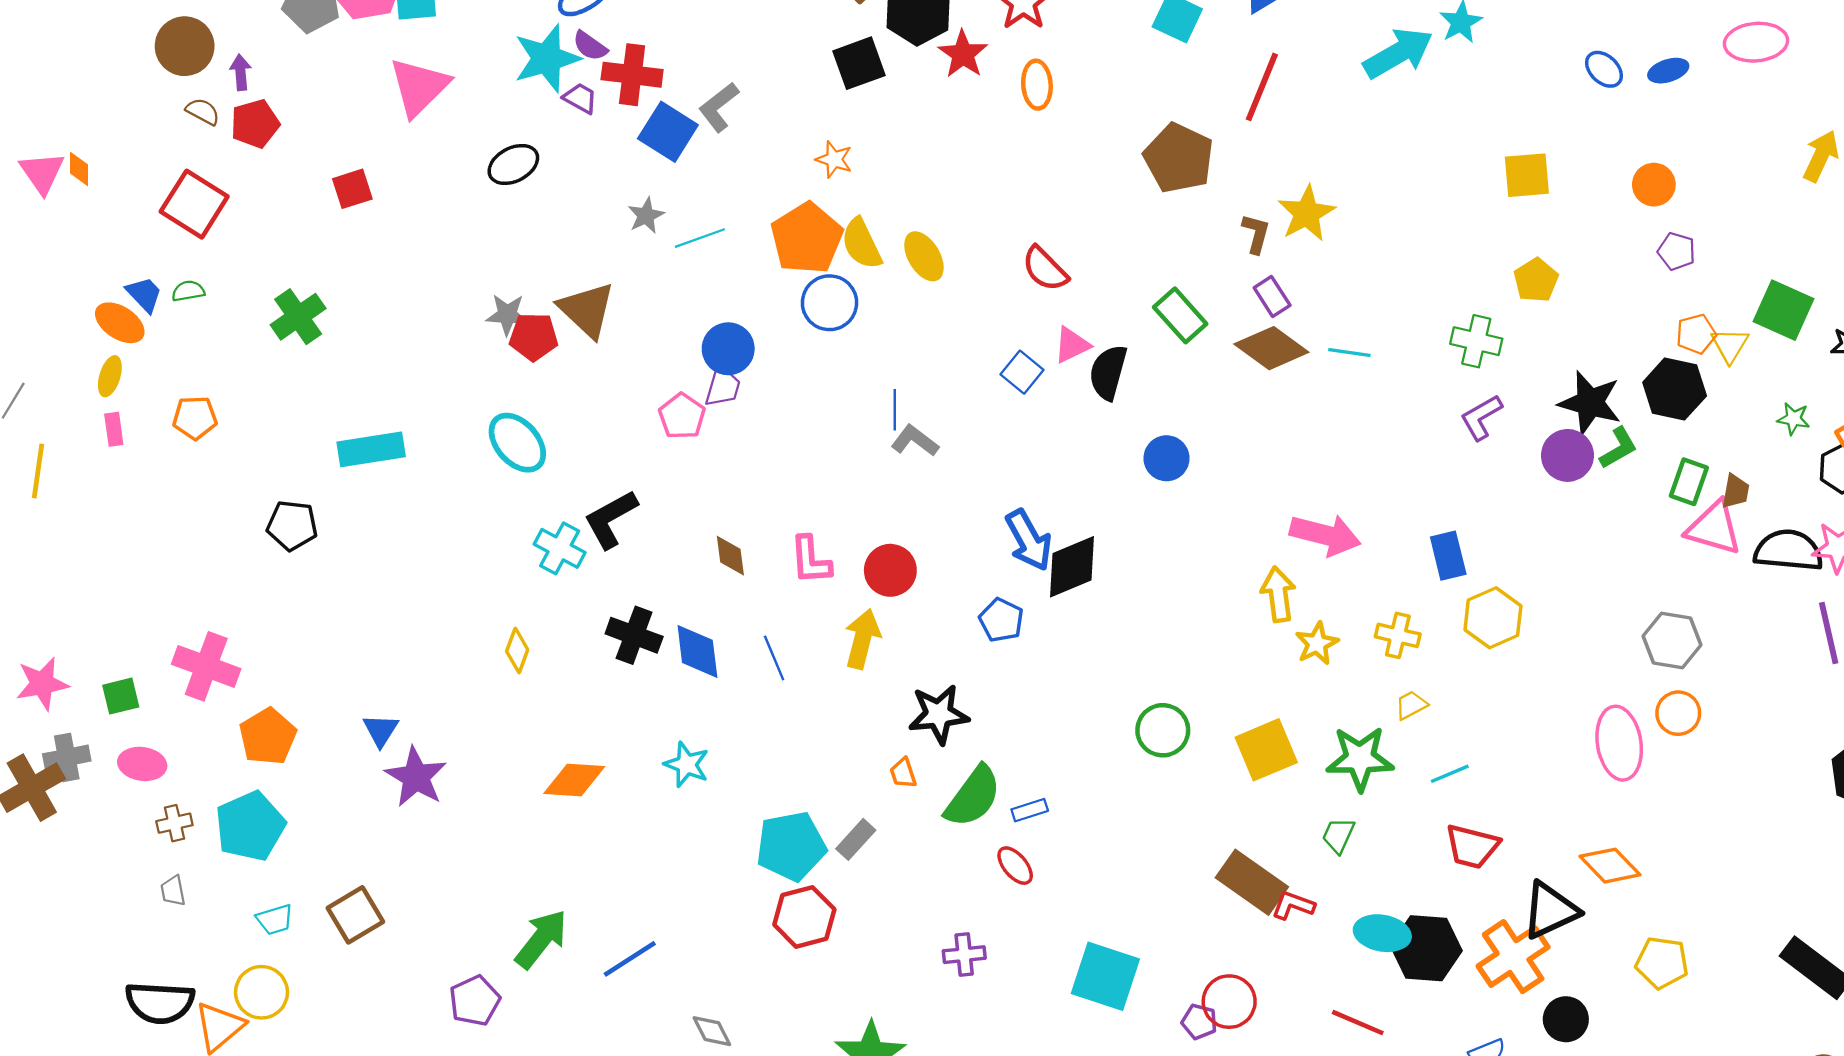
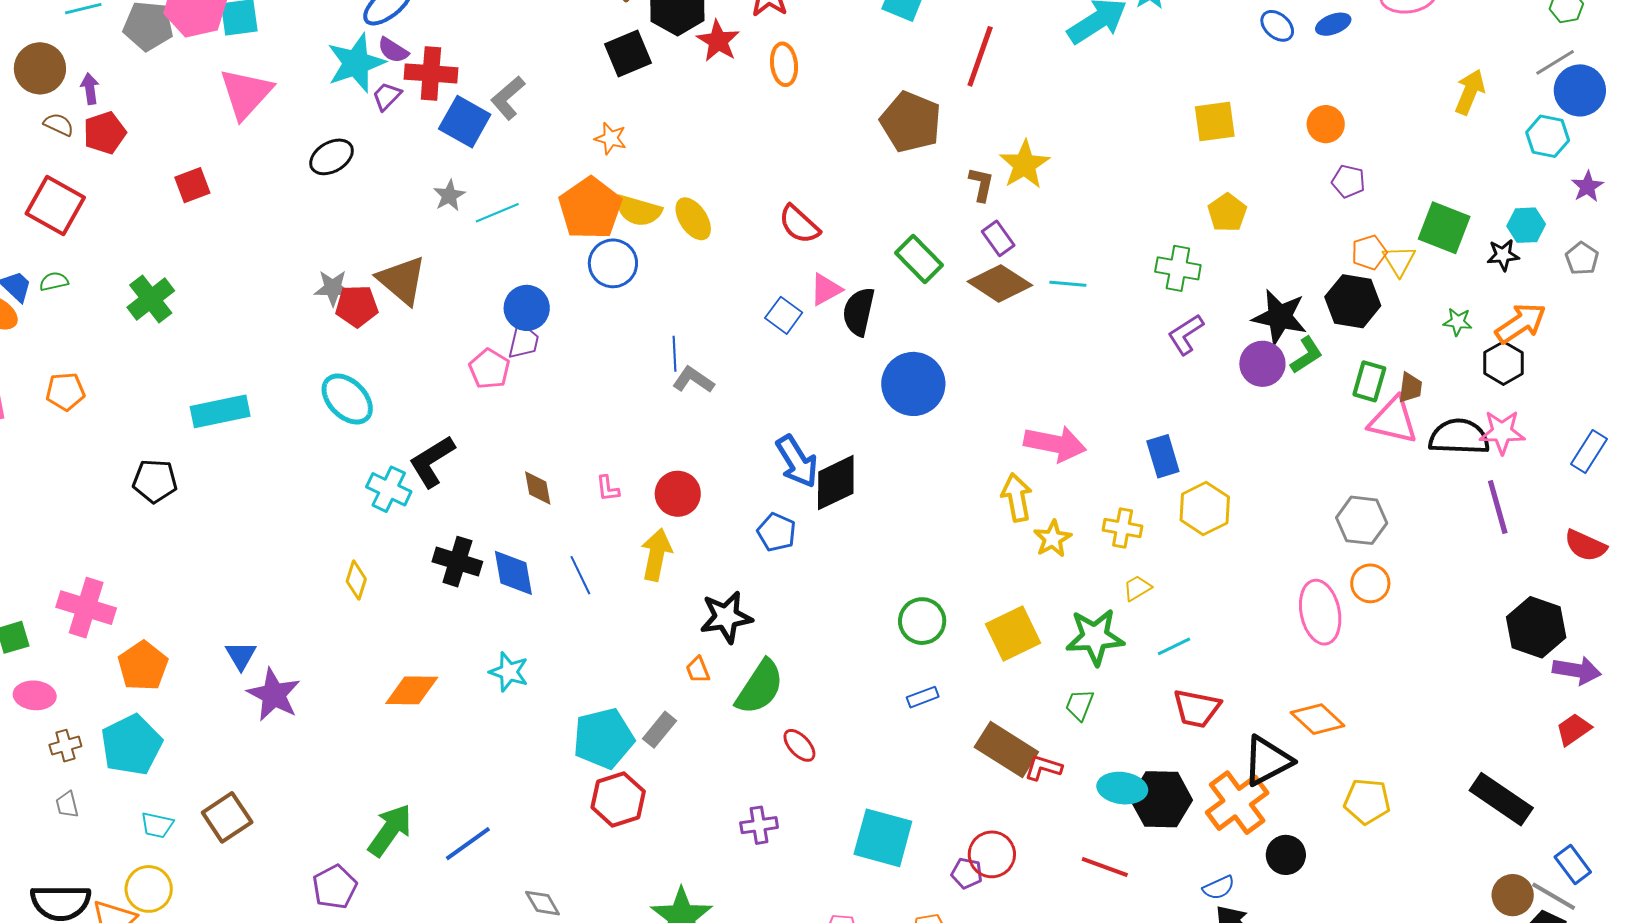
purple trapezoid: (580, 98) -> (387, 96), turned -72
yellow semicircle: (862, 244) -> (638, 211), turned -45
blue circle: (1167, 458) -> (913, 384), size x1.6
pink L-shape: (811, 560) -> (608, 488), size x0.6
blue rectangle: (1030, 810) -> (923, 697), moved
cyan trapezoid: (275, 919) -> (157, 825), turned 32

